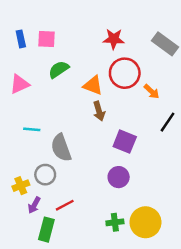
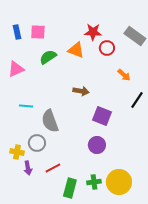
red circle: (125, 73) -> (107, 48), moved, size x0.6
orange triangle: (93, 85) -> (76, 50), moved
brown arrow: (99, 111) -> (81, 91), turned -63
yellow cross: (21, 186) -> (17, 152), turned 32
purple arrow: (34, 205) -> (28, 168), turned -40
green rectangle: (46, 230) -> (70, 188), moved

